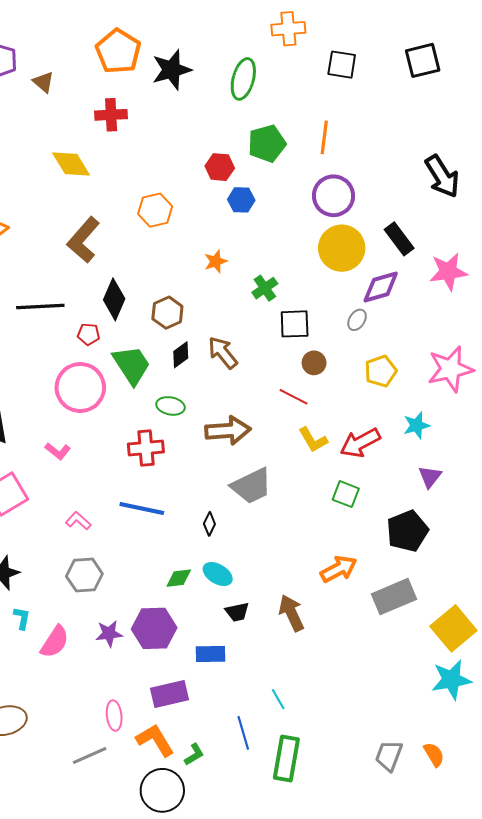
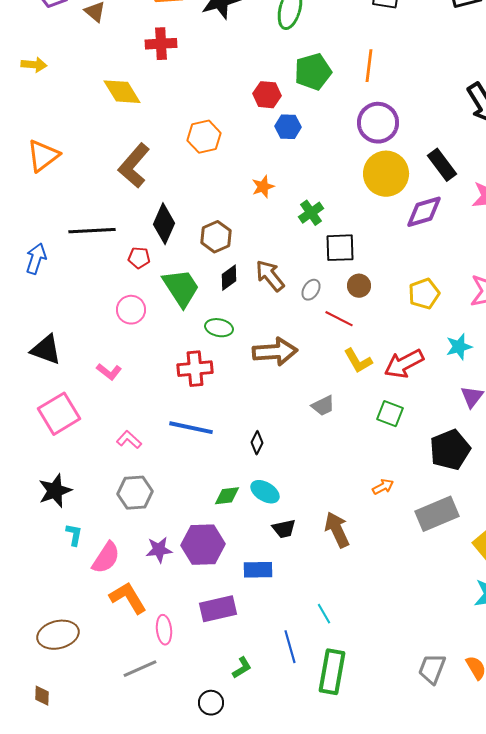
gray ellipse: (357, 320) -> (311, 290), moved
pink circle: (80, 387) -> (131, 310), size x0.6
gray trapezoid: (251, 486) -> (323, 406), moved, size x0.6
orange arrow: (339, 569) -> (383, 487), size x0.6
orange L-shape: (155, 740) -> (128, 598), moved
black circle: (162, 790) -> (211, 703), size x0.6

